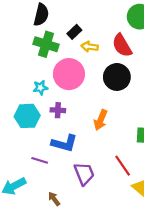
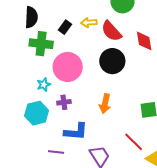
yellow arrow: (90, 47) -> (89, 23), moved

